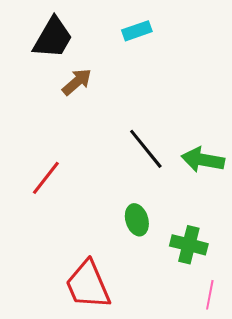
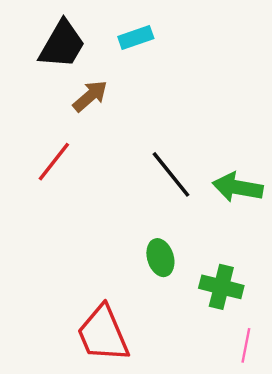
cyan rectangle: (137, 31) -> (136, 37), moved
red line: (46, 178) -> (54, 162), moved

